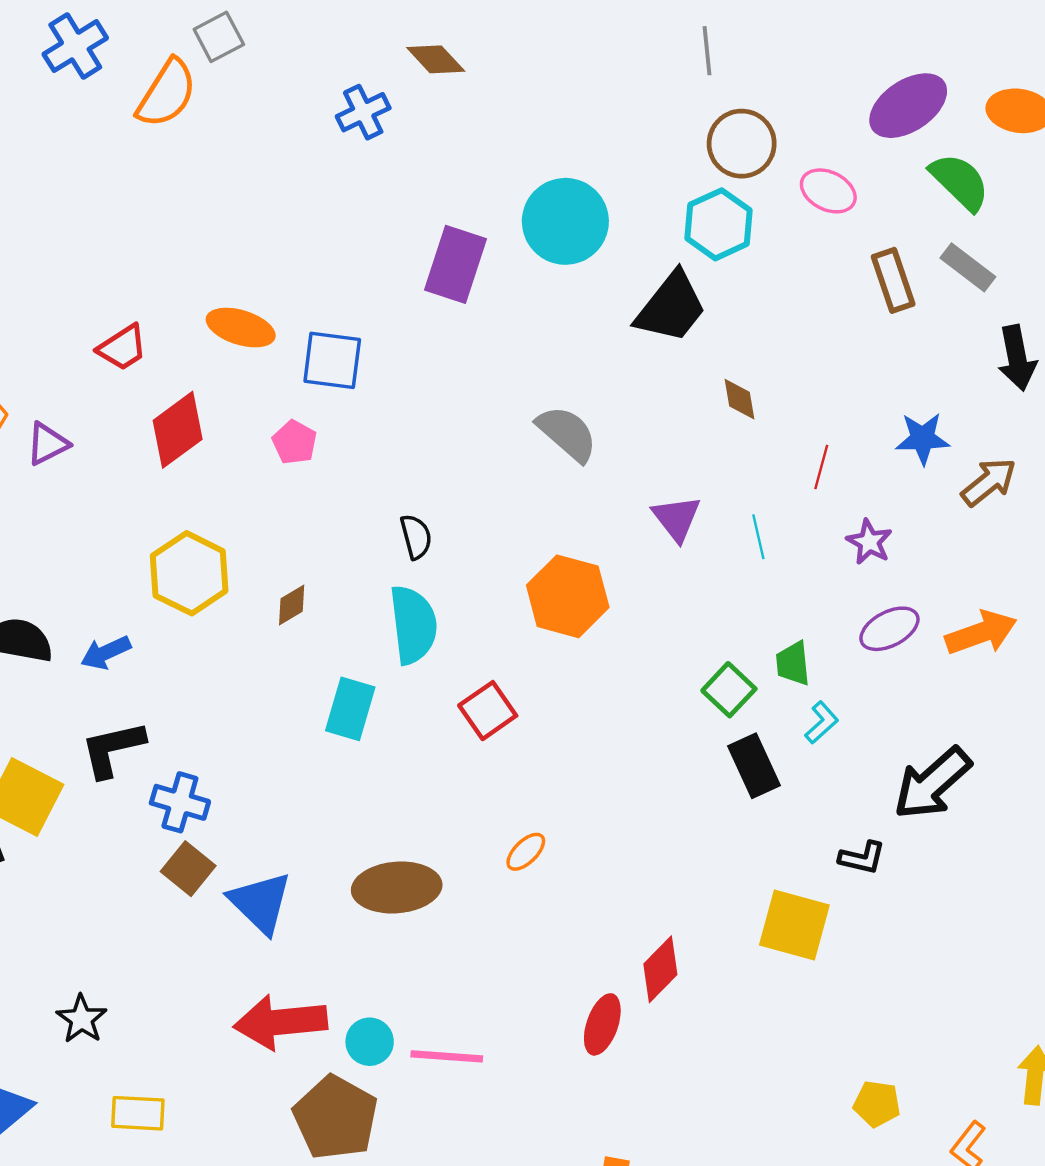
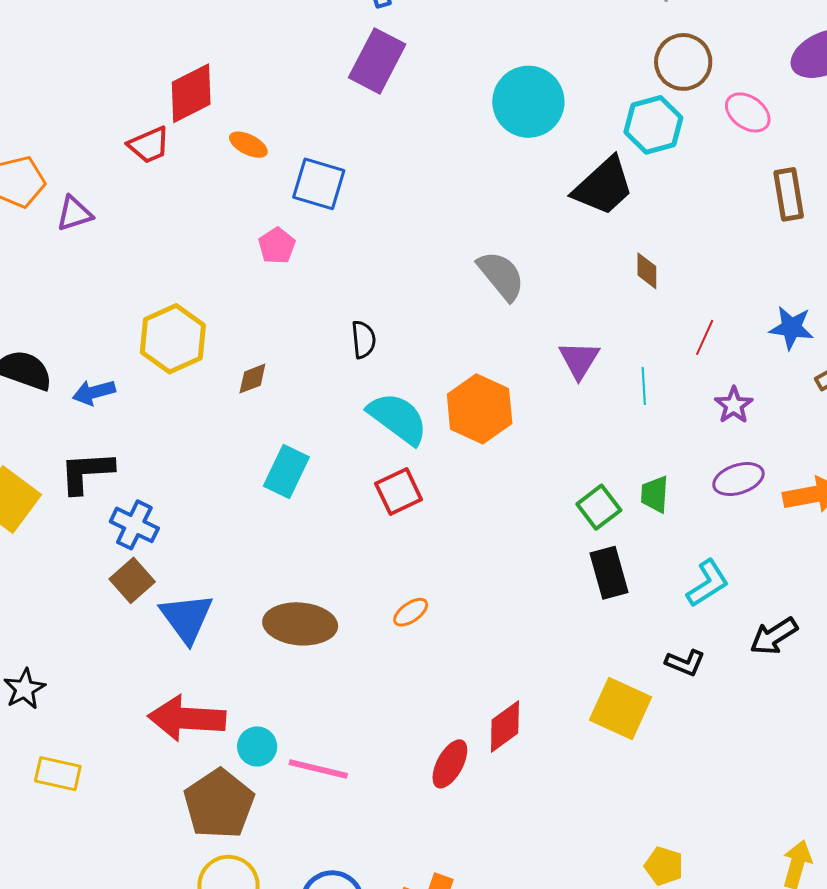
purple rectangle: (455, 264) -> (377, 61), moved
orange ellipse: (241, 328) -> (248, 145), size x0.7
red diamond: (178, 430) -> (191, 93), moved
cyan semicircle: (413, 625) -> (398, 418), moved, turned -56
cyan L-shape: (822, 723) -> (708, 583), moved, size x1.4
black arrow: (932, 783) -> (774, 636), moved, size x0.7

